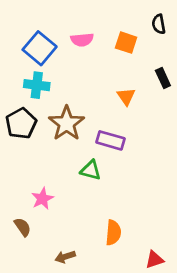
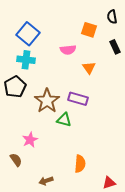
pink semicircle: (82, 40) -> (68, 50), moved
black rectangle: (163, 78) -> (115, 47), moved
brown star: (67, 123) -> (47, 101), moved

